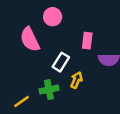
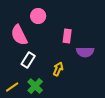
white rectangle: (61, 62) -> (28, 60), moved
green cross: (49, 90) -> (35, 86), moved, turned -35

